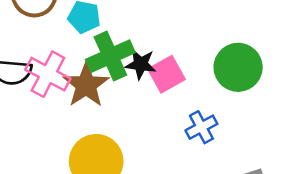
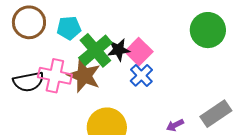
green circle: (238, 67) -> (208, 30), moved
blue cross: (201, 127) -> (141, 75), moved

